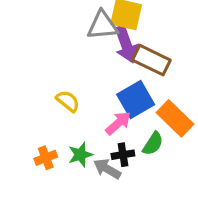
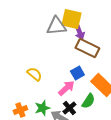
purple arrow: (126, 44) -> (79, 32), moved, size x0.7
blue square: (136, 99) -> (77, 73), size x0.6
black cross: (123, 155) -> (69, 108), turned -32

